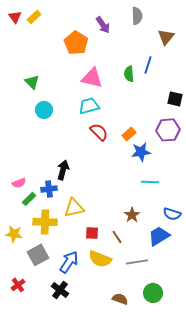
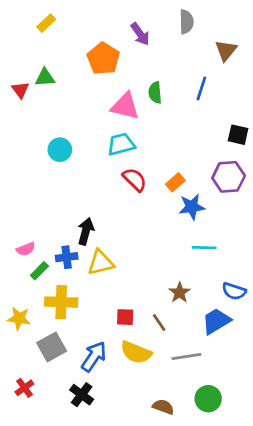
red triangle: (15, 17) -> (20, 90), moved
green semicircle: (129, 74) -> (155, 93), moved
green triangle: (32, 82) -> (45, 78), moved, turned -49
yellow triangle: (74, 208) -> (101, 263), moved

